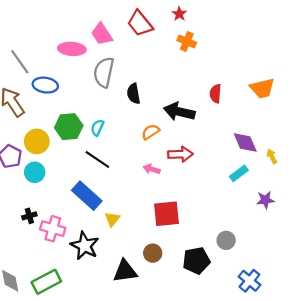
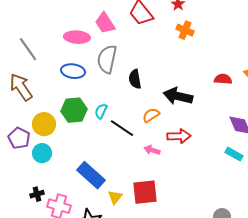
blue ellipse: (45, 85) -> (73, 71), moved
red semicircle: (215, 94) -> (223, 79), moved, turned 90
black line: (97, 160) -> (122, 128), moved
cyan rectangle: (239, 173) -> (234, 154), turned 66
red square: (167, 214) -> (145, 192), moved

